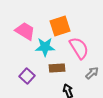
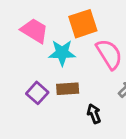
brown rectangle: (57, 68) -> (68, 89), moved

